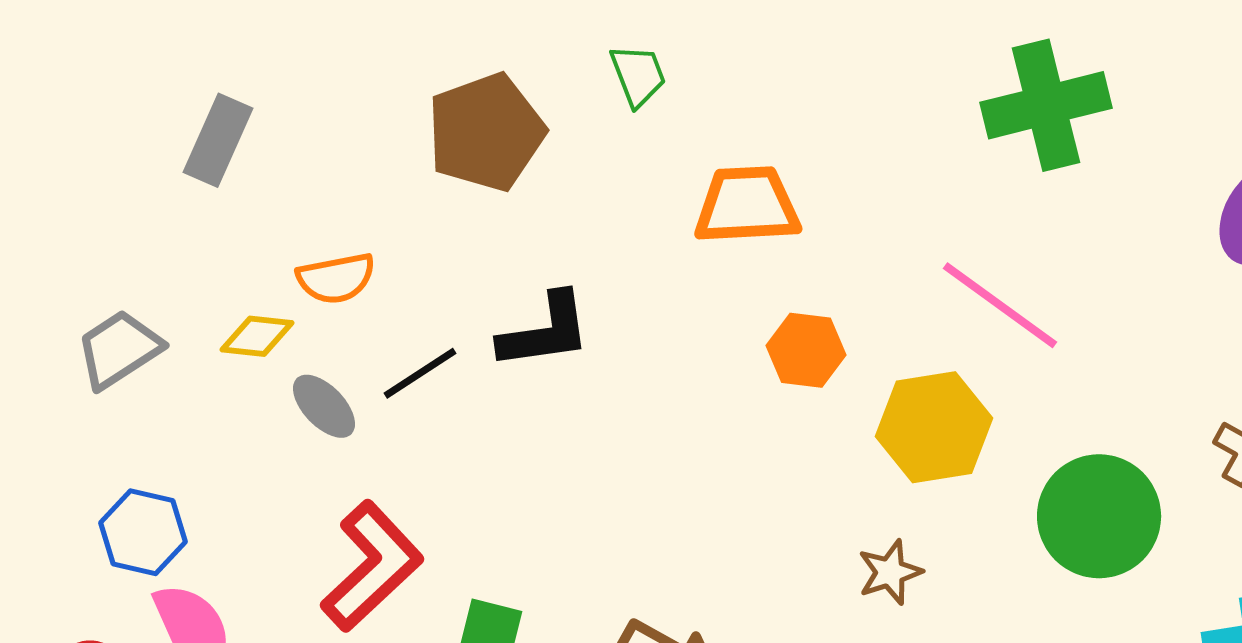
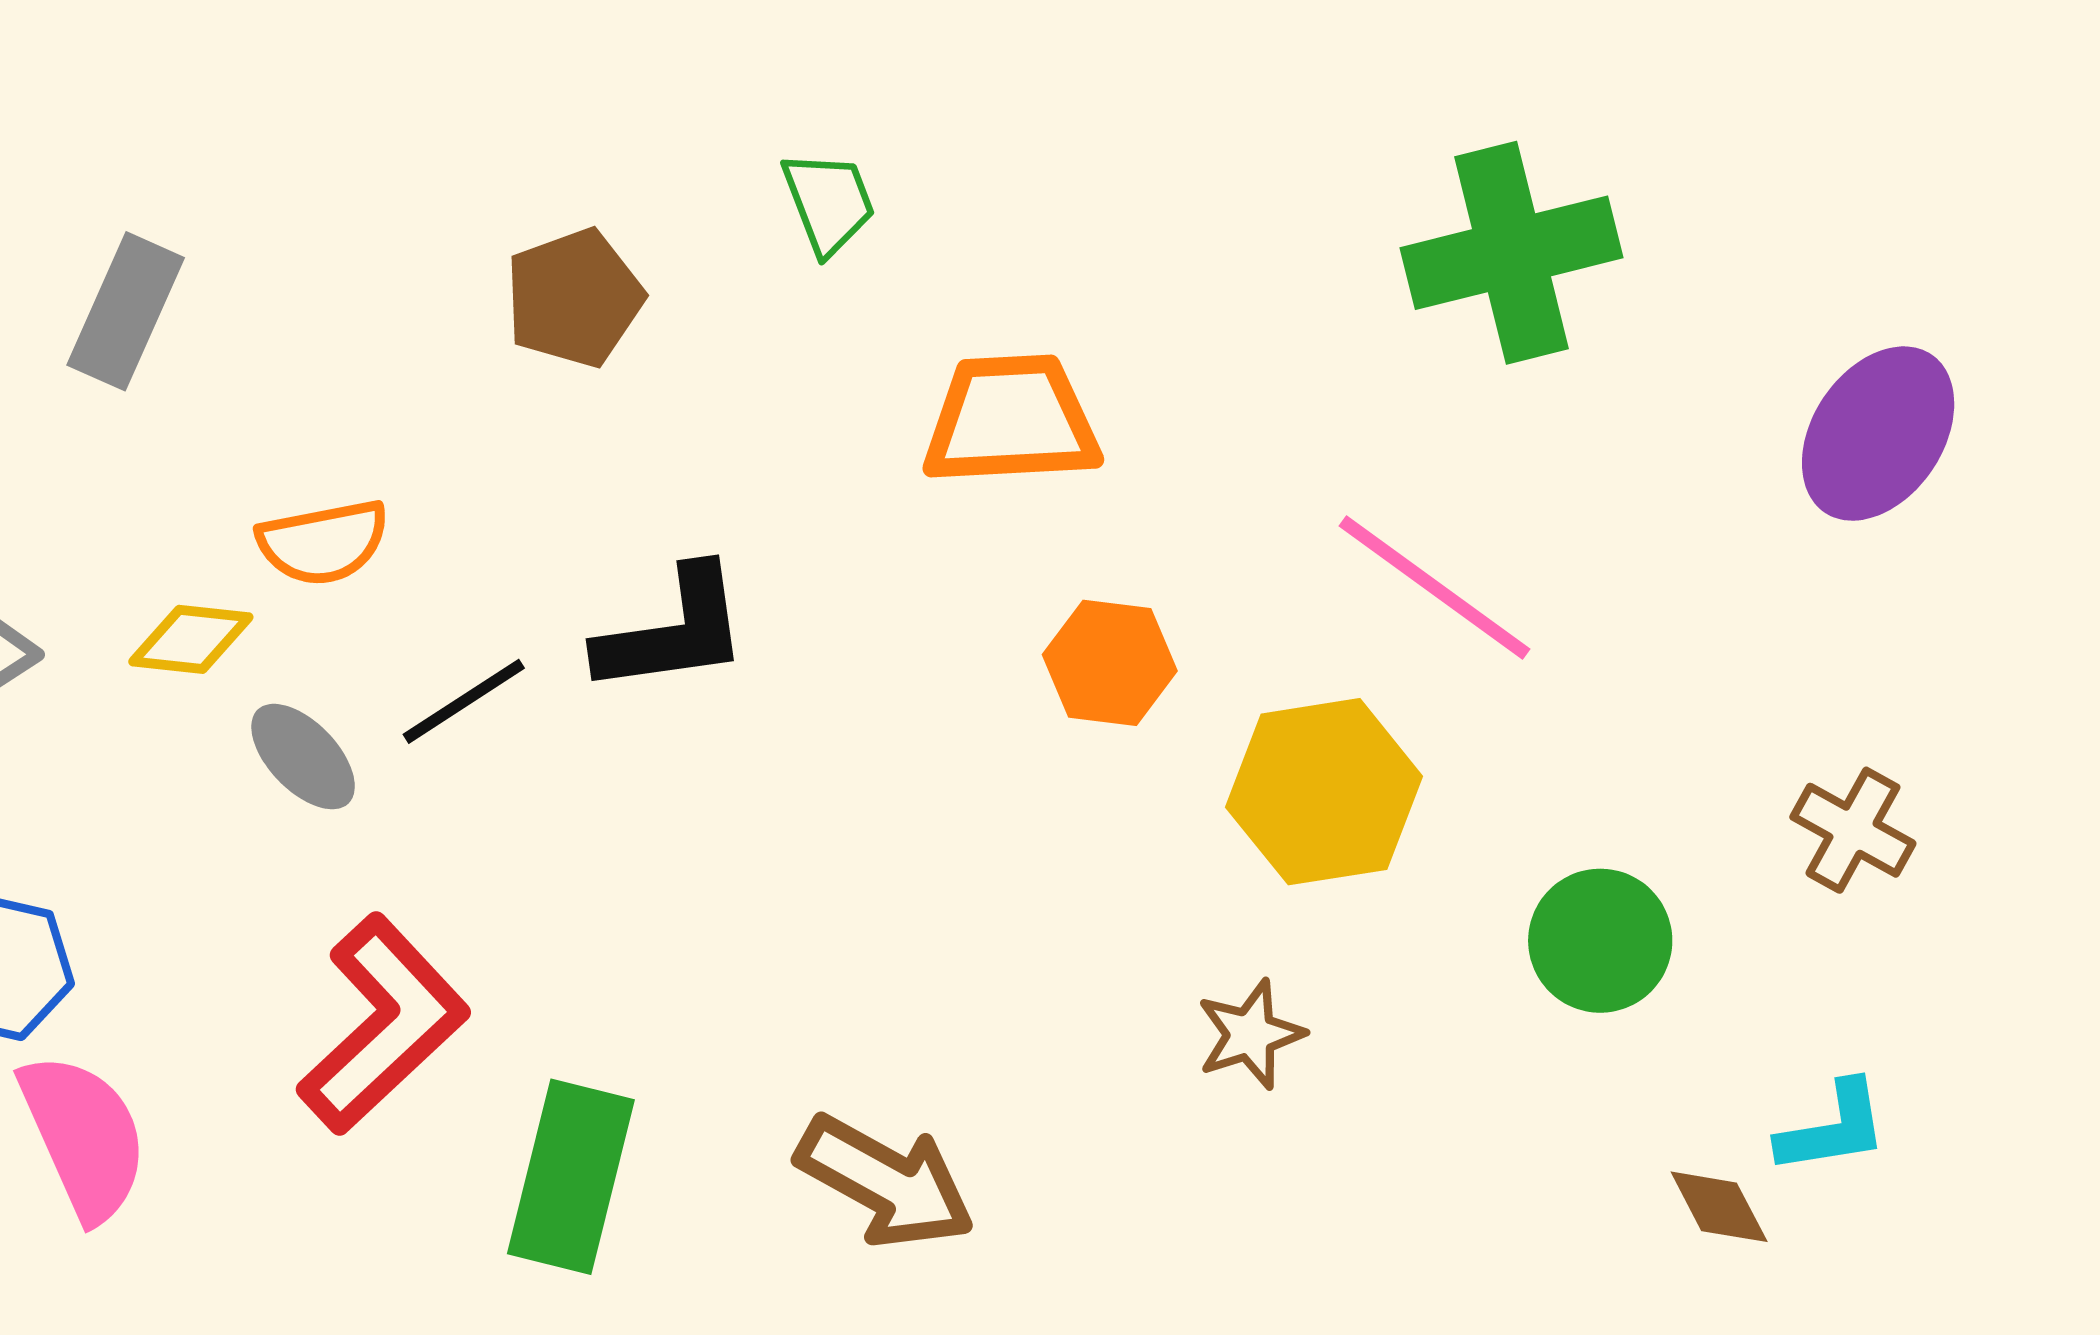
brown pentagon: (486, 132) -> (574, 298), size x0.7
green circle: (1099, 516) -> (1600, 941), size x0.7

